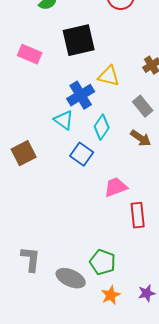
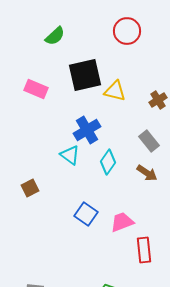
yellow triangle: (109, 76) -> (115, 91), moved
brown square: (24, 153) -> (30, 188), size x0.7
blue square: (82, 154) -> (86, 214), moved

